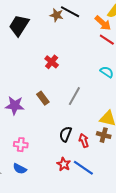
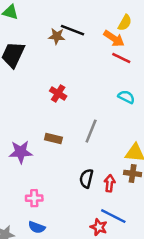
brown rectangle: (43, 98) -> (53, 138), turned -32
red arrow: (84, 141) -> (110, 183), turned 32
red star: (64, 164) -> (99, 227), moved

